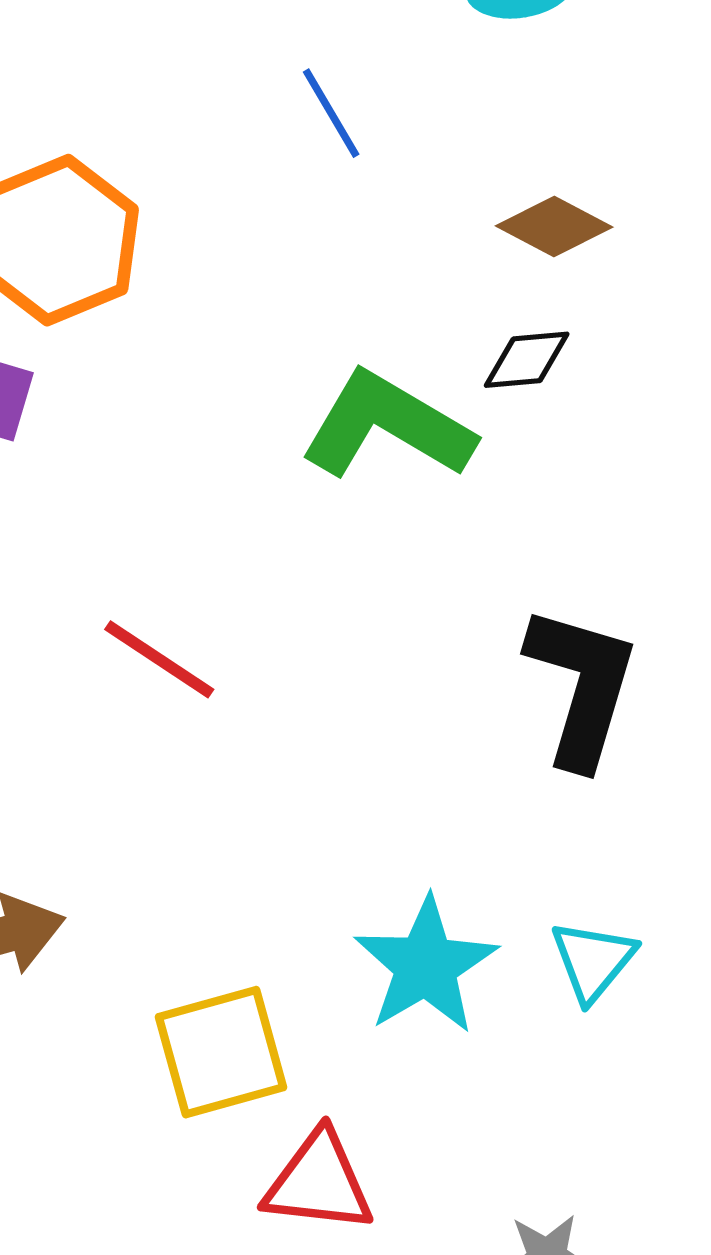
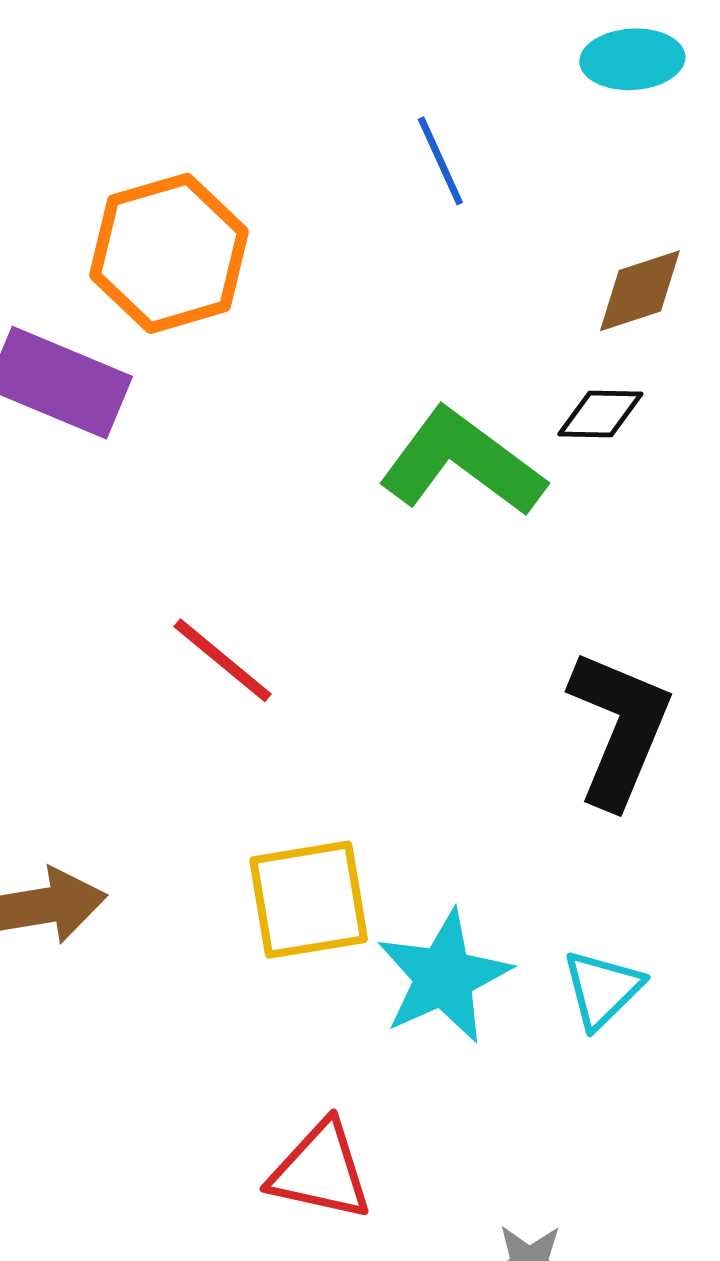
brown diamond: (554, 227) -> (640, 291), turned -52
yellow square: (221, 1052) -> (309, 900), moved

